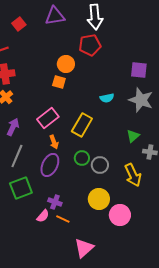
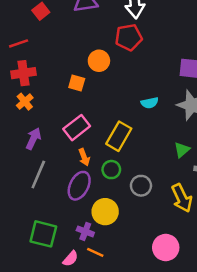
orange square: (59, 82) -> (77, 83), moved
green circle: (82, 158) -> (111, 170), moved
green square: (21, 188) -> (43, 234), moved, turned 35
yellow circle: (99, 199) -> (105, 212), moved
pink semicircle: (43, 216) -> (70, 259), moved

